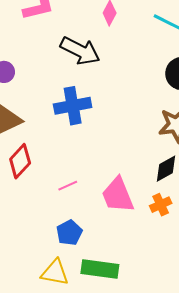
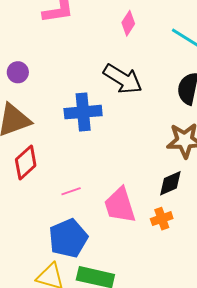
black arrow: (80, 51) -> (123, 79), moved
blue pentagon: (69, 233) -> (68, 238), size x1.5

